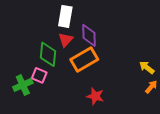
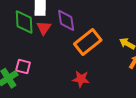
green diamond: (48, 54) -> (24, 22), moved
orange rectangle: (84, 59) -> (88, 42), moved

